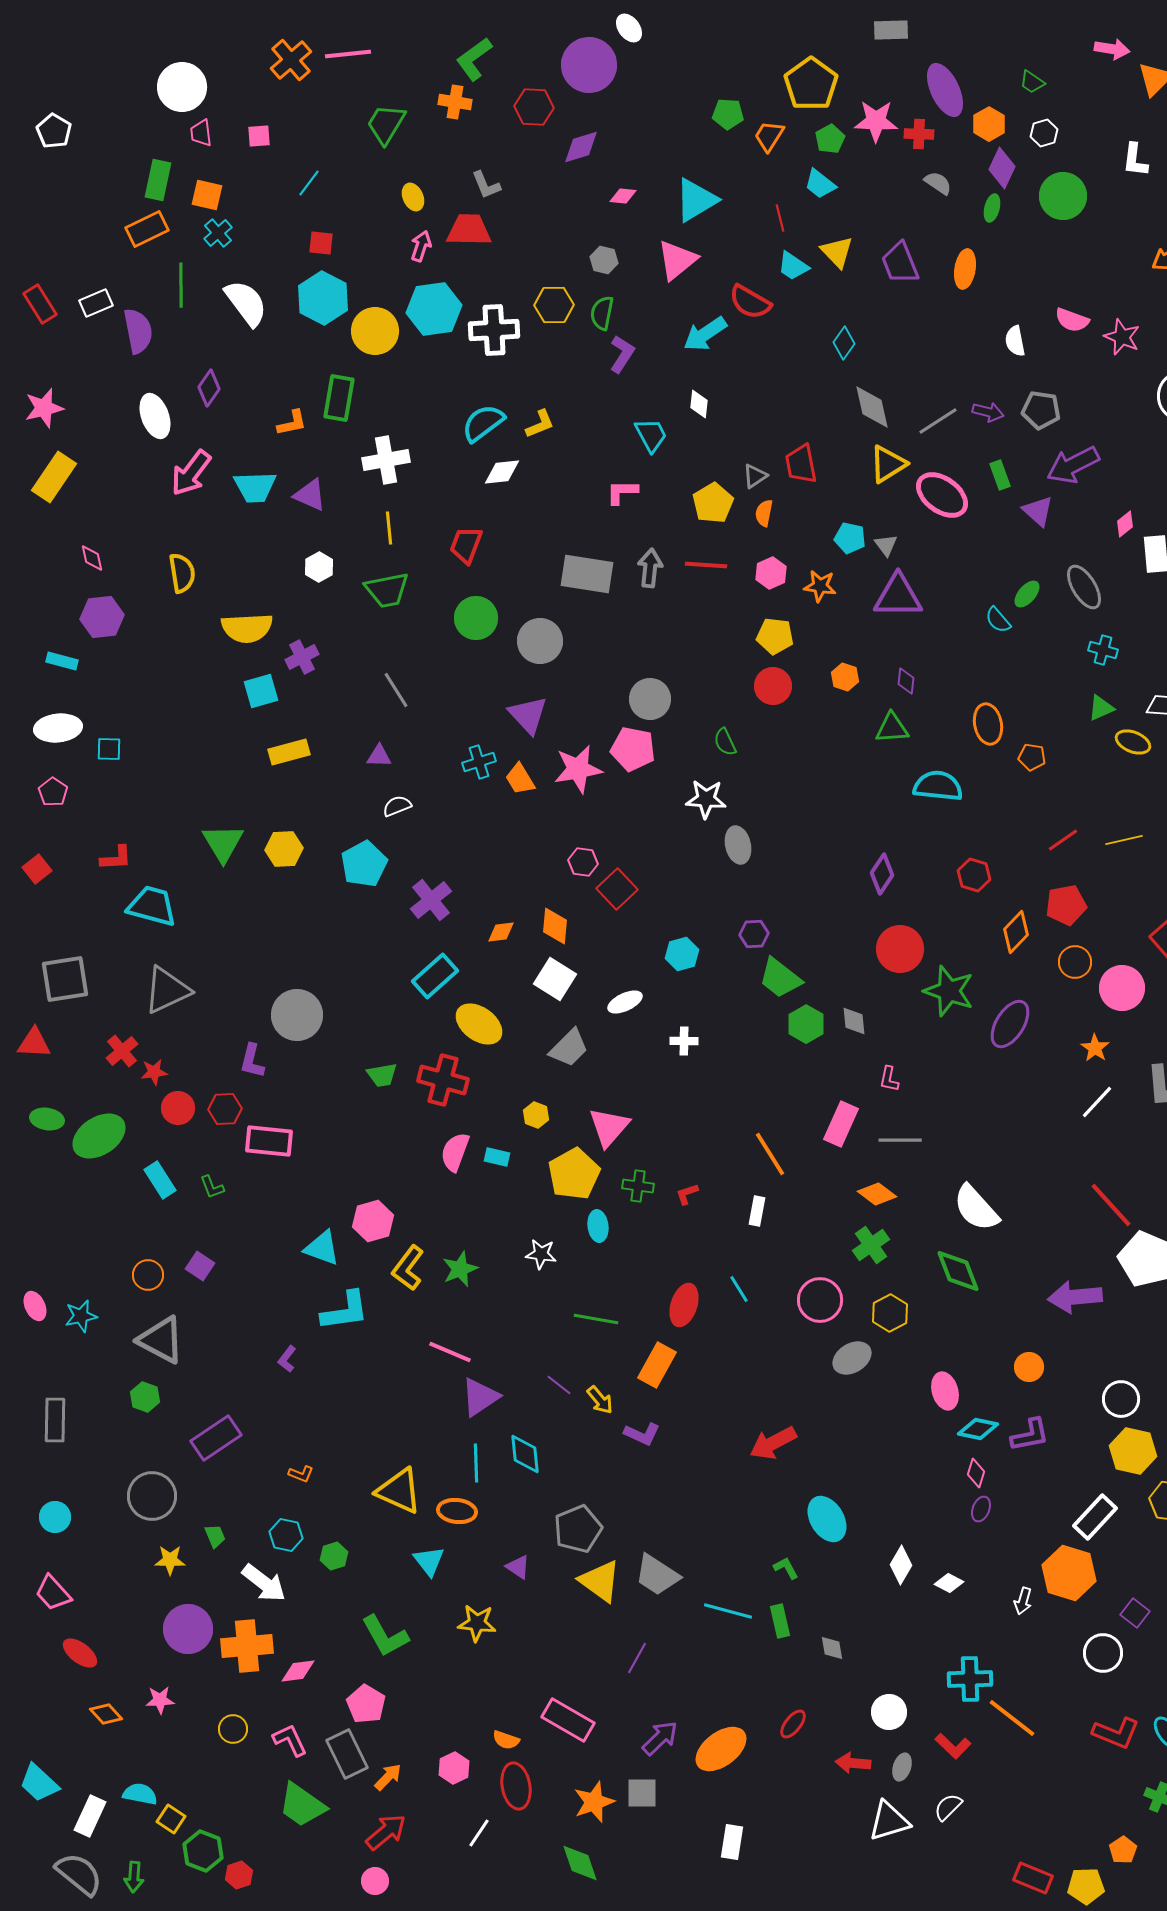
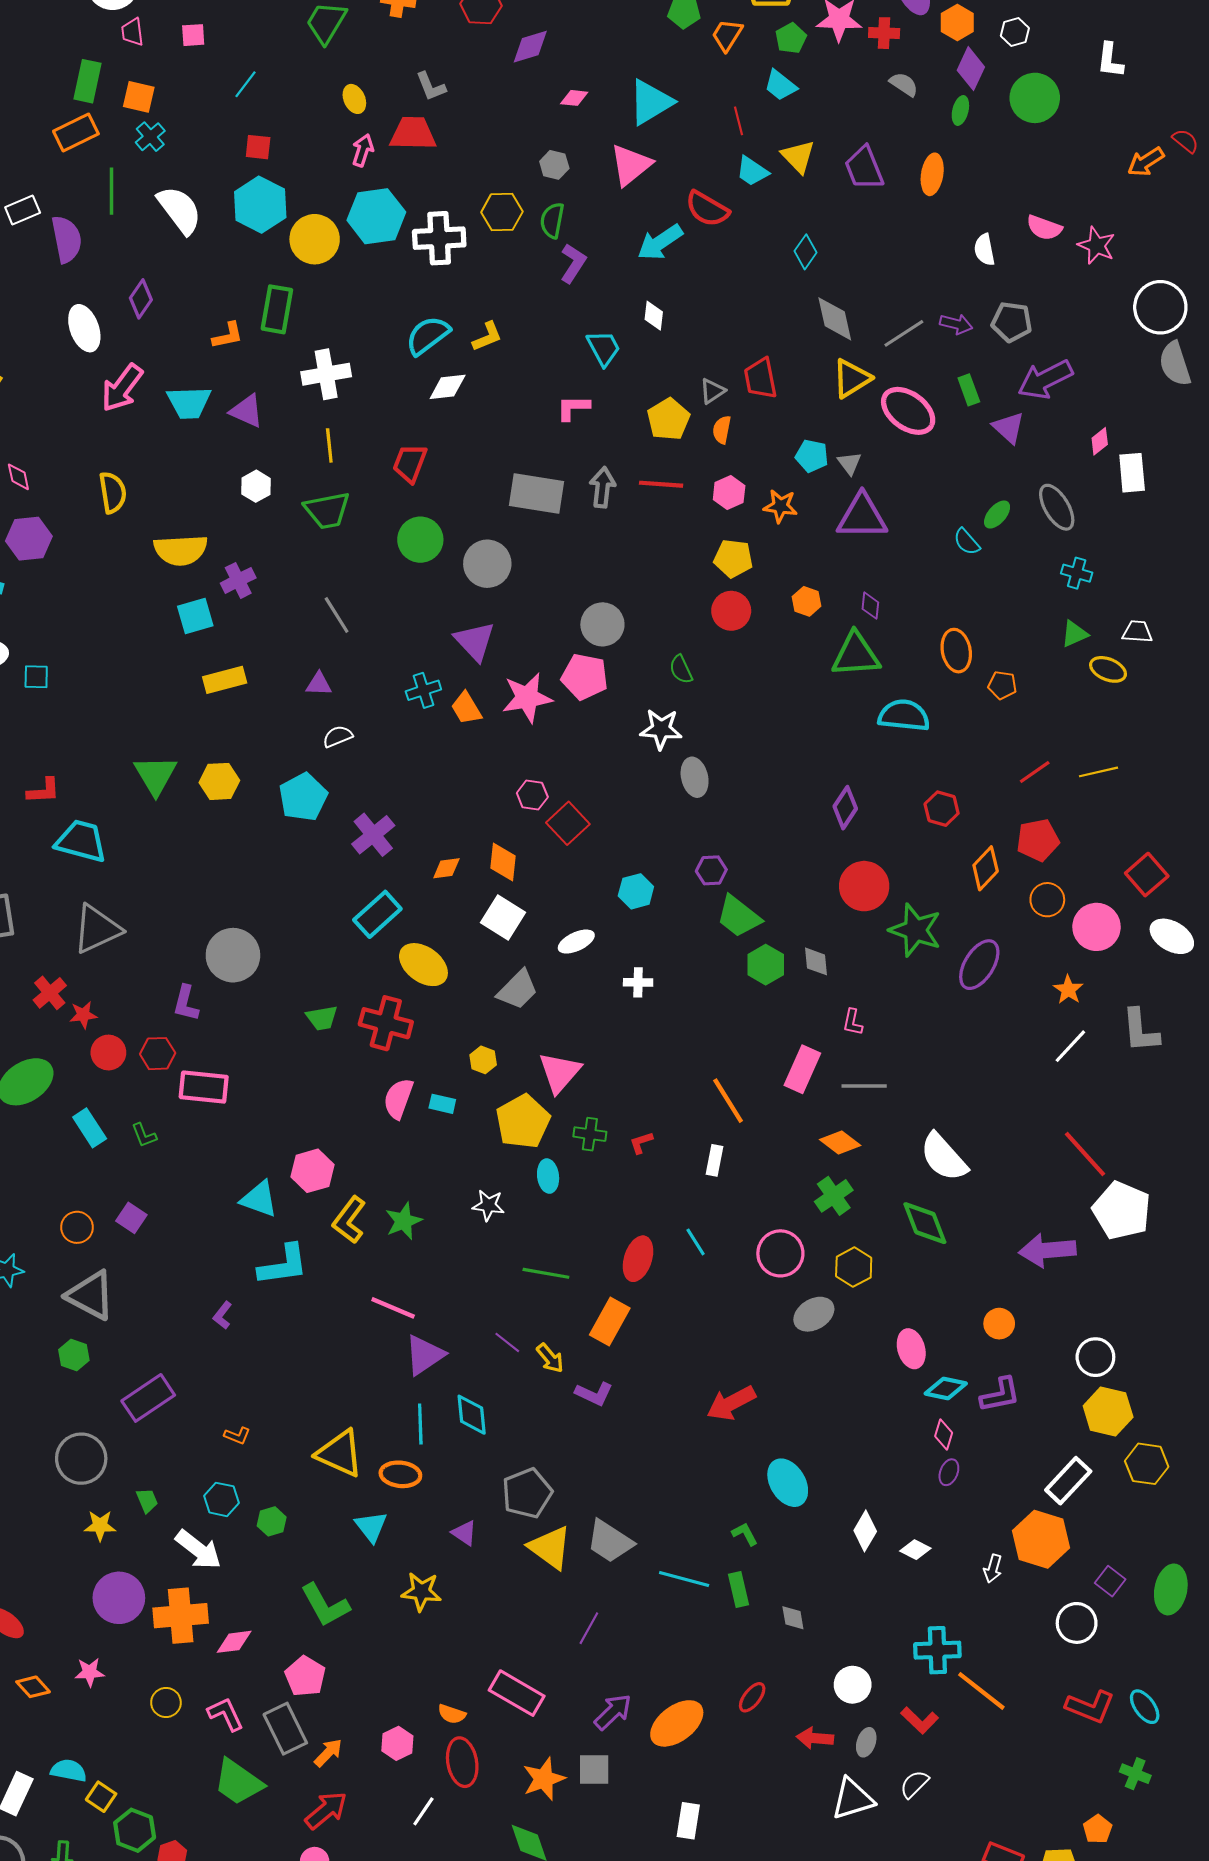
green triangle: (892, 728) -> (856, 655), size x1.4

